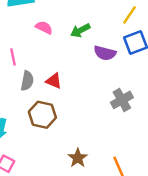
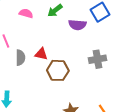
gray cross: (122, 100) -> (97, 59), turned 30
brown hexagon: (42, 115) -> (58, 70), moved

